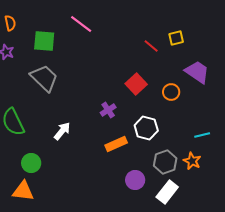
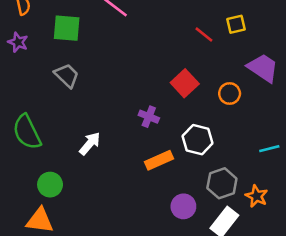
gray trapezoid: (44, 78) -> (67, 76), size x0.7
purple cross: (108, 110) -> (149, 117), turned -35
orange star: (192, 161) -> (257, 196), moved

